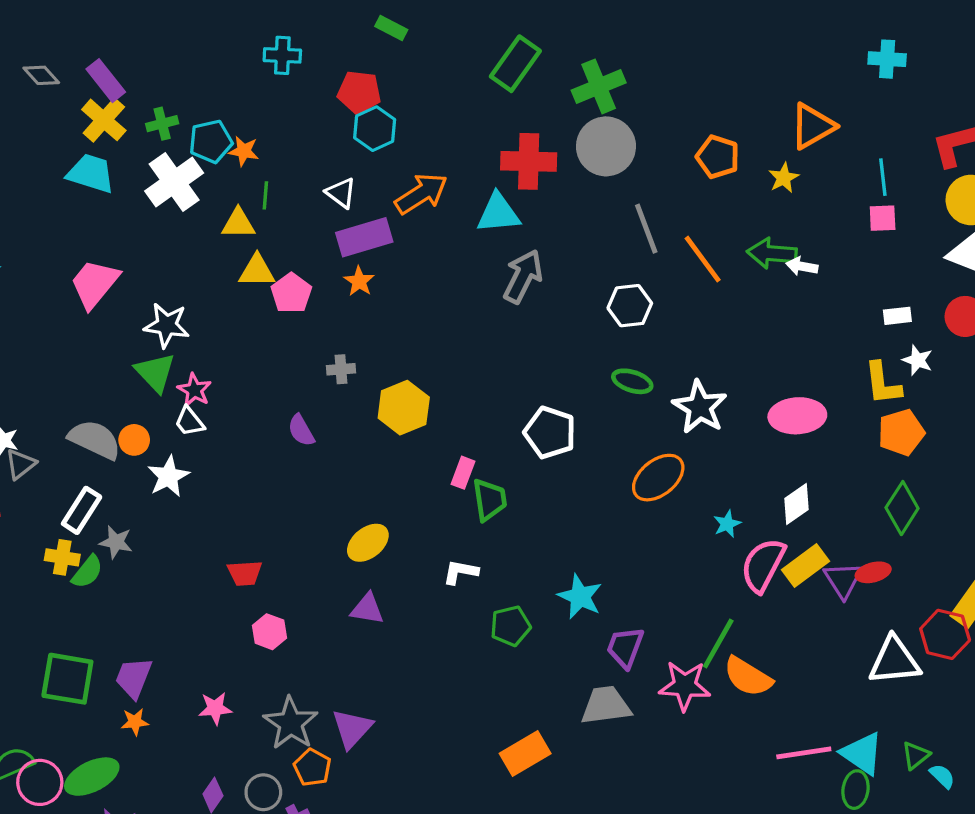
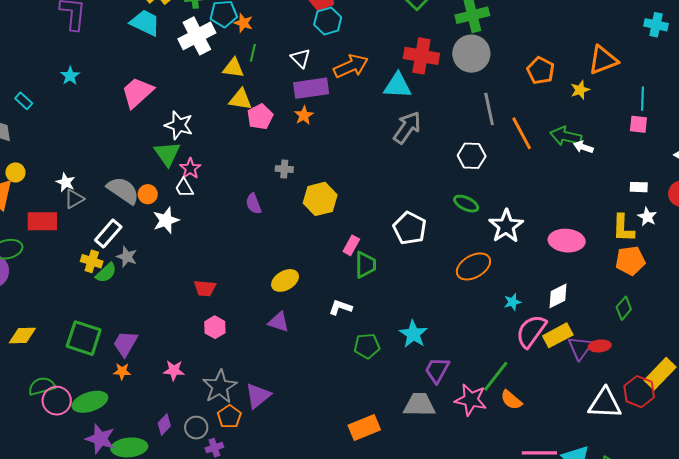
green diamond: (902, 508) -> (624, 308), size x0.7
orange semicircle: (748, 677) -> (511, 400), size x0.7

